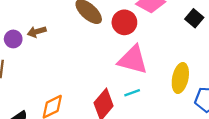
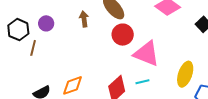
red circle: (124, 22) -> (123, 35), moved
brown arrow: (37, 32) -> (84, 19), moved, turned 91

